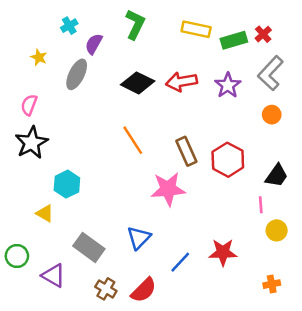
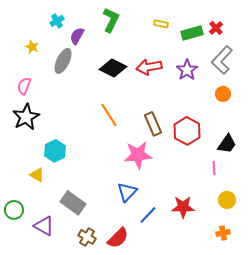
yellow rectangle: (196, 29) -> (161, 24), size x0.6
yellow circle: (277, 230) -> (227, 200), moved
blue triangle: (139, 238) -> (127, 192), moved

